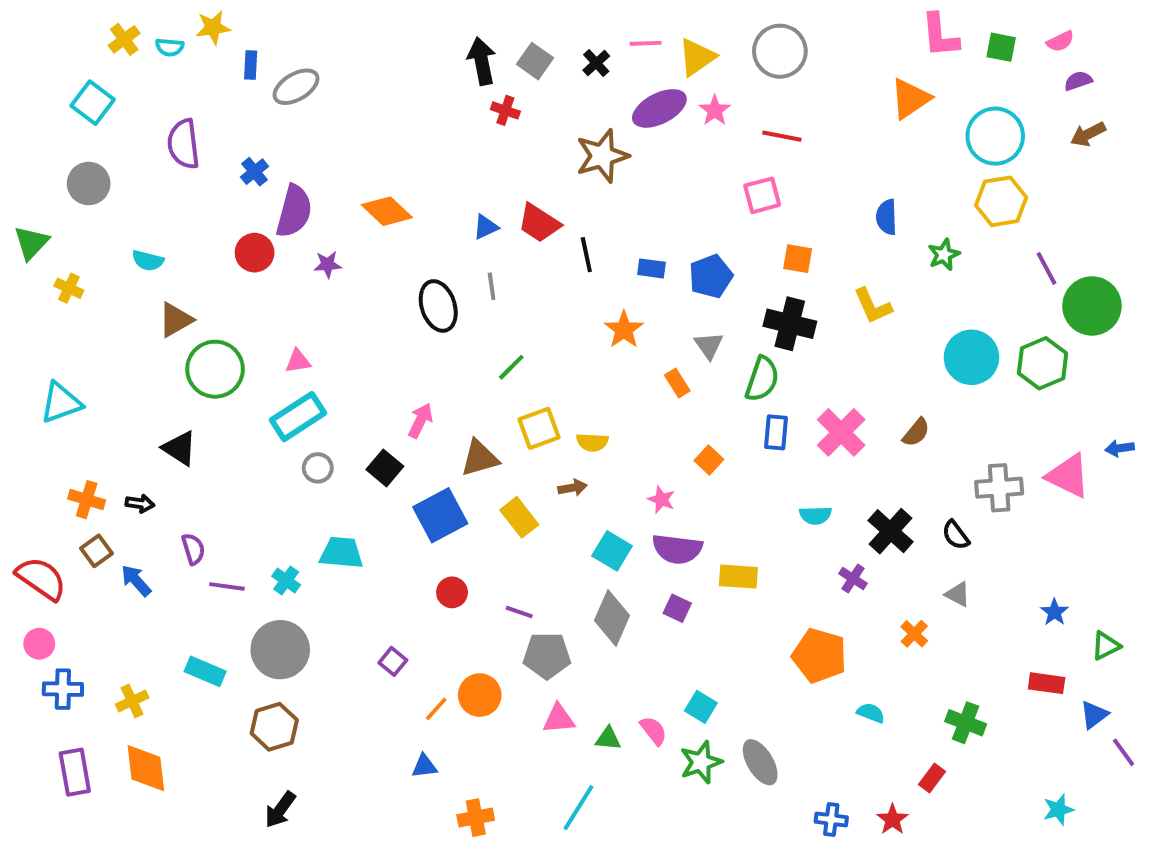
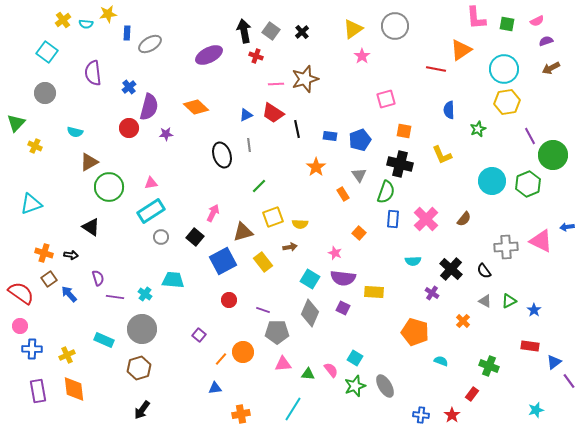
pink line: (646, 43) -> (276, 84), moved
purple ellipse: (659, 108) -> (209, 55), moved
red line: (782, 136) -> (436, 69), moved
green triangle: (1106, 646) -> (509, 301), moved

